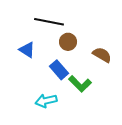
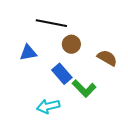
blue triangle: (27, 50) -> (28, 53), turned -42

